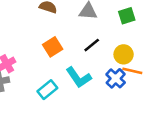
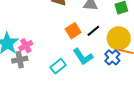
orange square: (53, 47) -> (73, 31), moved
yellow circle: (124, 54) -> (119, 38), size x1.5

